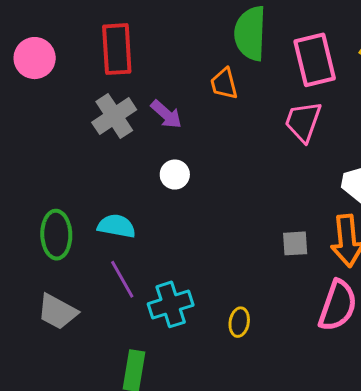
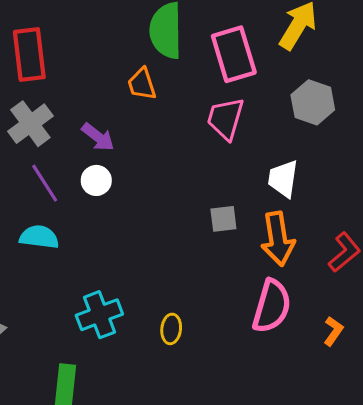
purple arrow: (166, 114) -> (98, 137), moved
gray square: (295, 243) -> (223, 219), moved
purple line: (122, 279) -> (45, 183), moved

